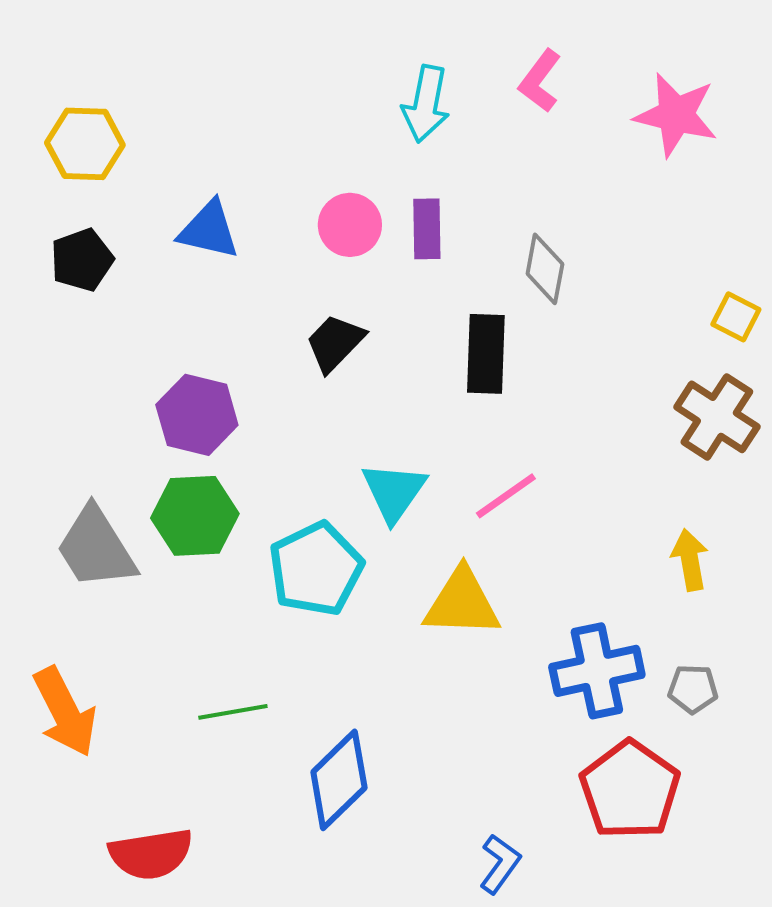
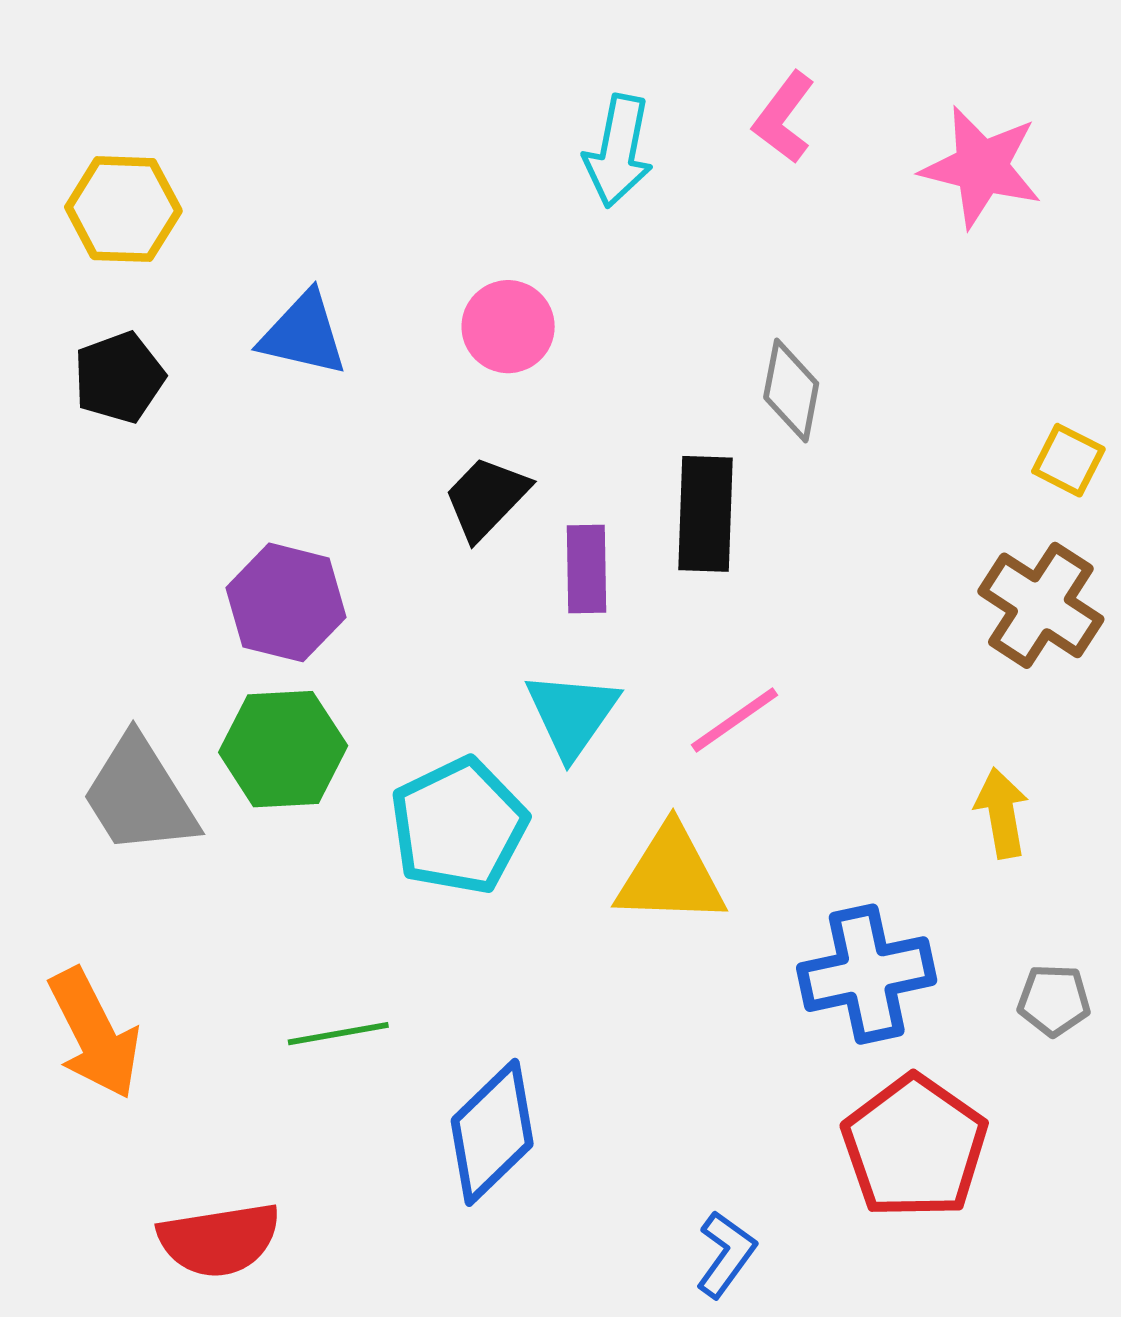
purple rectangle: (427, 229) -> (586, 569), moved
gray pentagon: (693, 689) -> (1054, 1000), moved

